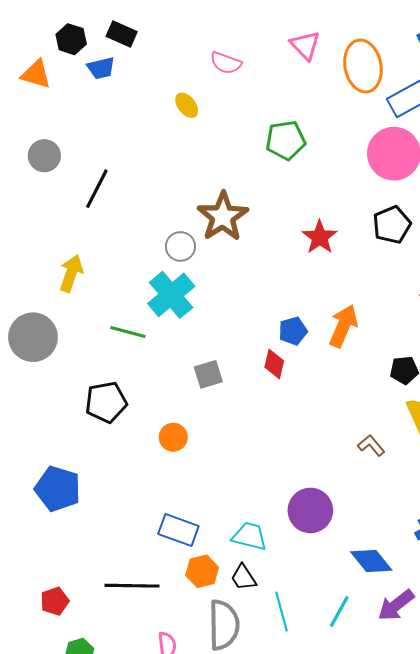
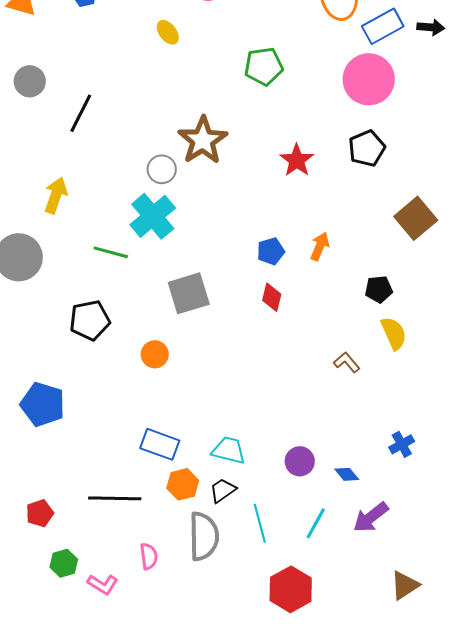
orange arrow: (343, 326) -> (320, 246), size x0.7
red diamond: (274, 364) -> (272, 297), moved
gray square: (208, 374) -> (189, 293), size x1.5
purple circle: (310, 510) -> (300, 461), moved, size x0.7
blue diamond: (371, 561) -> (347, 474), size x0.6
black trapezoid: (243, 577) -> (223, 490), turned 88

